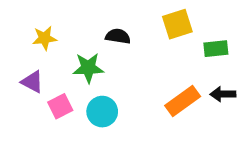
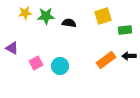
yellow star: (44, 38) -> (25, 13), moved
green star: (88, 68) -> (46, 16), moved
purple triangle: (32, 82) -> (12, 48), moved

